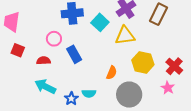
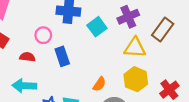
yellow triangle: (125, 36) -> (135, 48), moved
cyan arrow: (45, 86) -> (24, 86), turned -35

